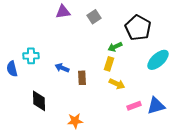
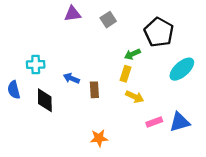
blue semicircle: (12, 69) -> (14, 90), moved
black diamond: (39, 101) -> (45, 100), moved
orange star: (75, 121) -> (99, 138), moved

